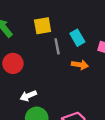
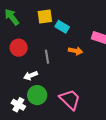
cyan rectangle: (77, 38) -> (62, 27), moved, turned -32
gray line: (57, 46) -> (47, 57), moved

